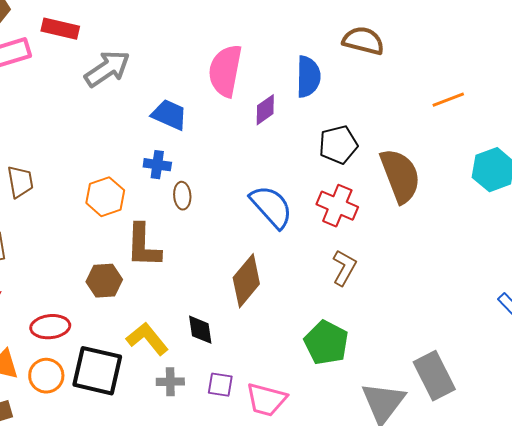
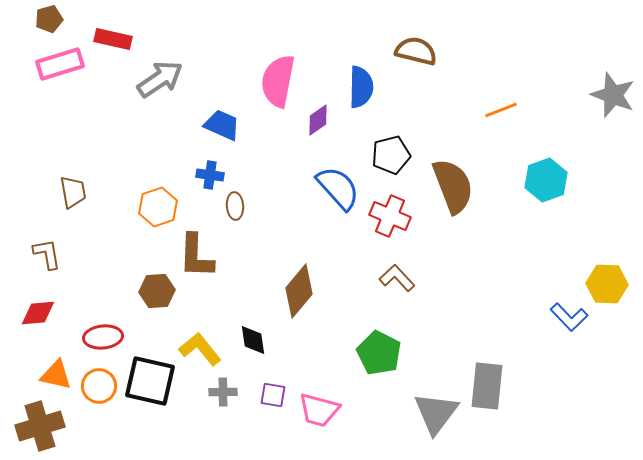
blue semicircle: (271, 207) -> (338, 188), moved
brown L-shape: (344, 268) -> (397, 278), turned -72
gray rectangle: (434, 376) -> (487, 386), turned 33

